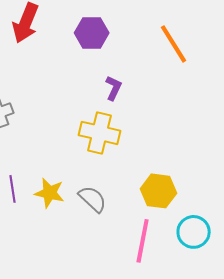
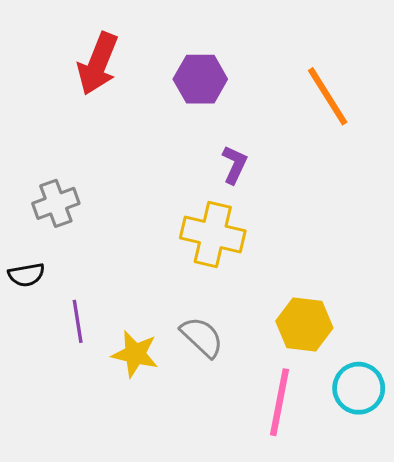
yellow star: (50, 193) -> (135, 354), moved

